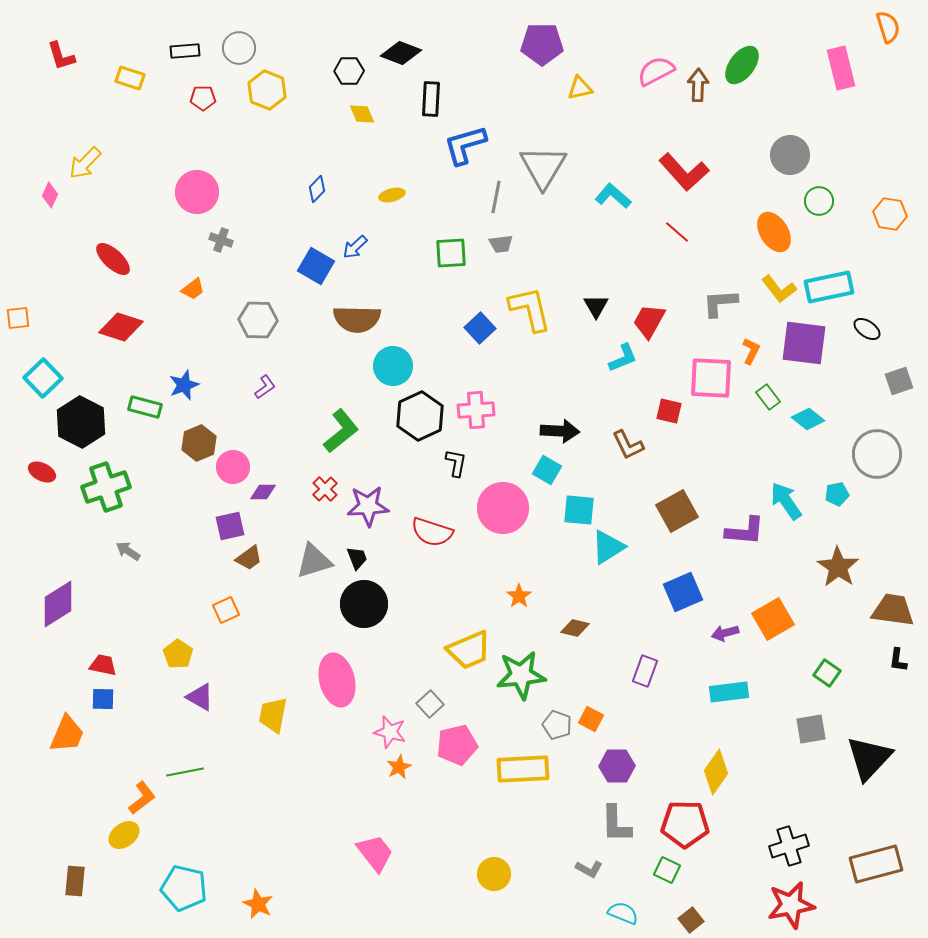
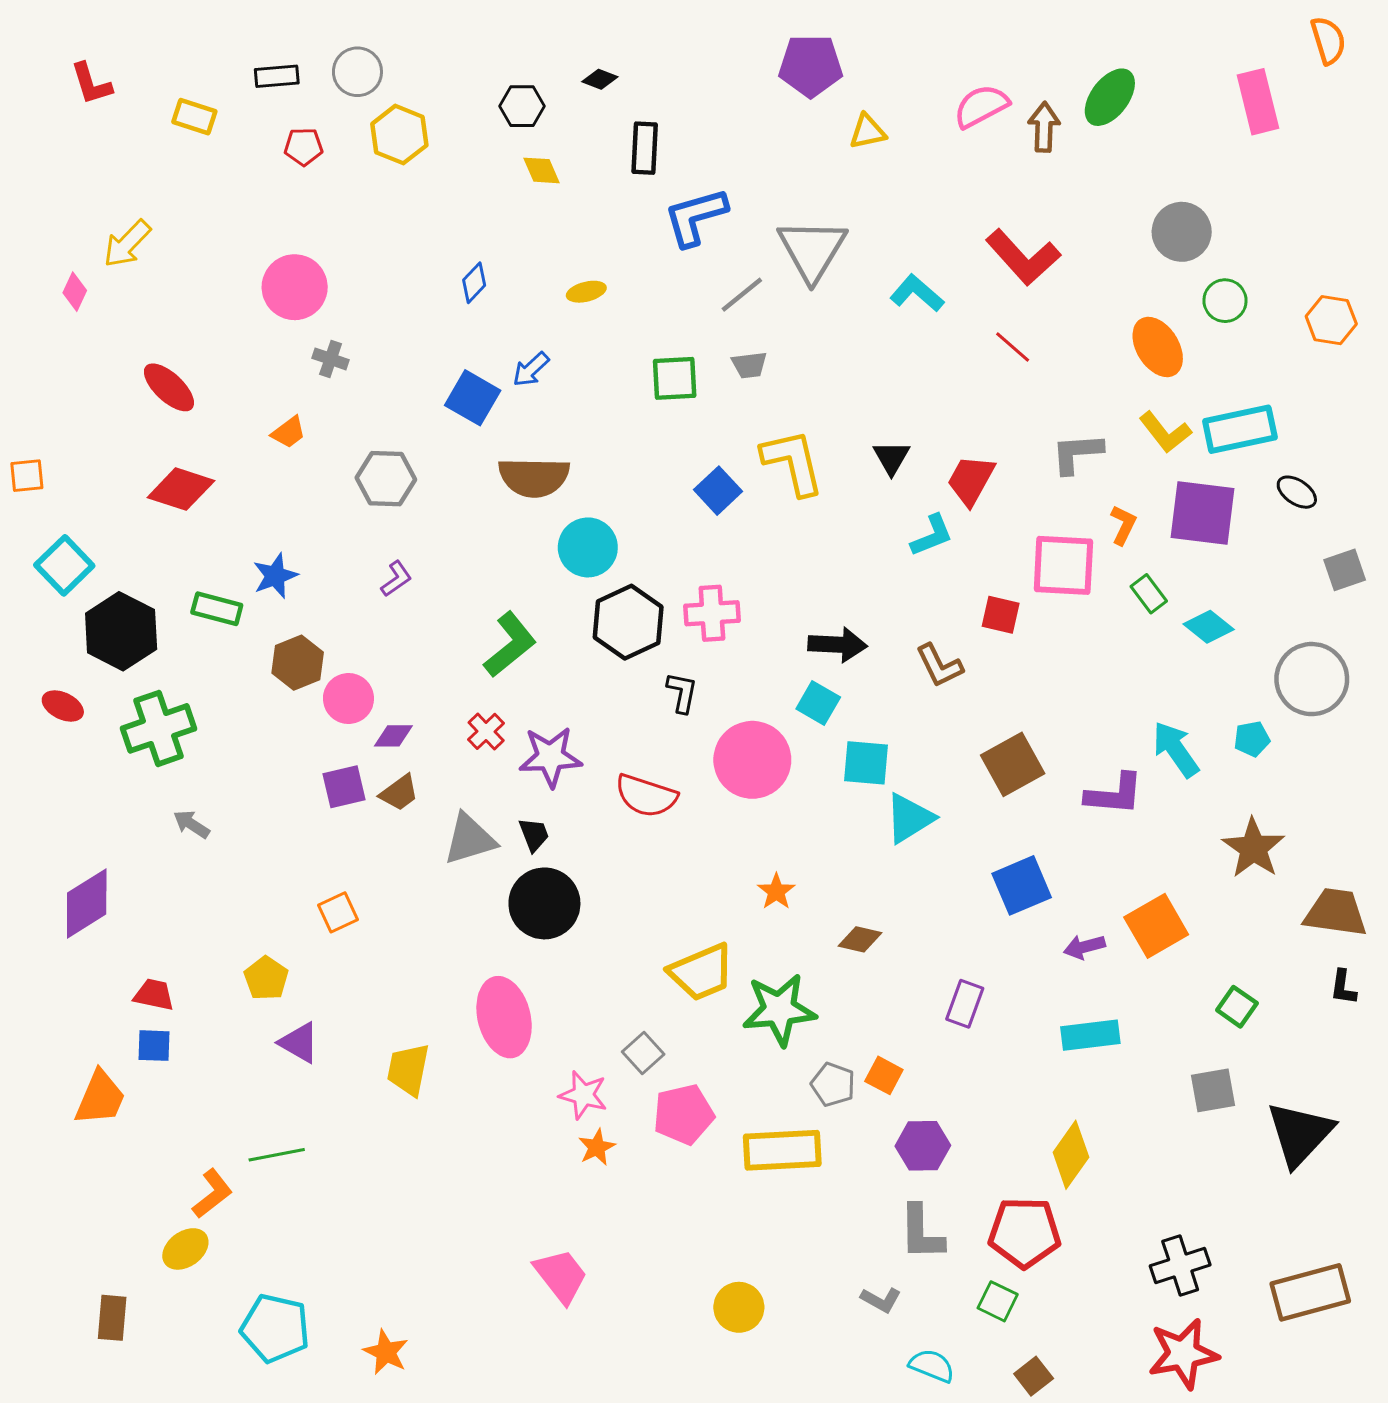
black diamond: (401, 53) -> (600, 79), size x0.6
gray line: (496, 197) -> (742, 295), turned 40
brown trapezoid: (249, 558) -> (399, 793), moved

